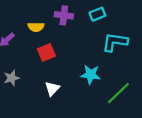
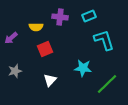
cyan L-shape: (115, 42) -> (104, 40), turned 65

